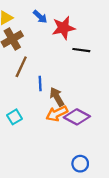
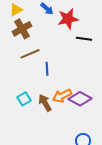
brown line: (21, 67) -> (30, 54), turned 42
brown arrow: (57, 97) -> (45, 103), moved

